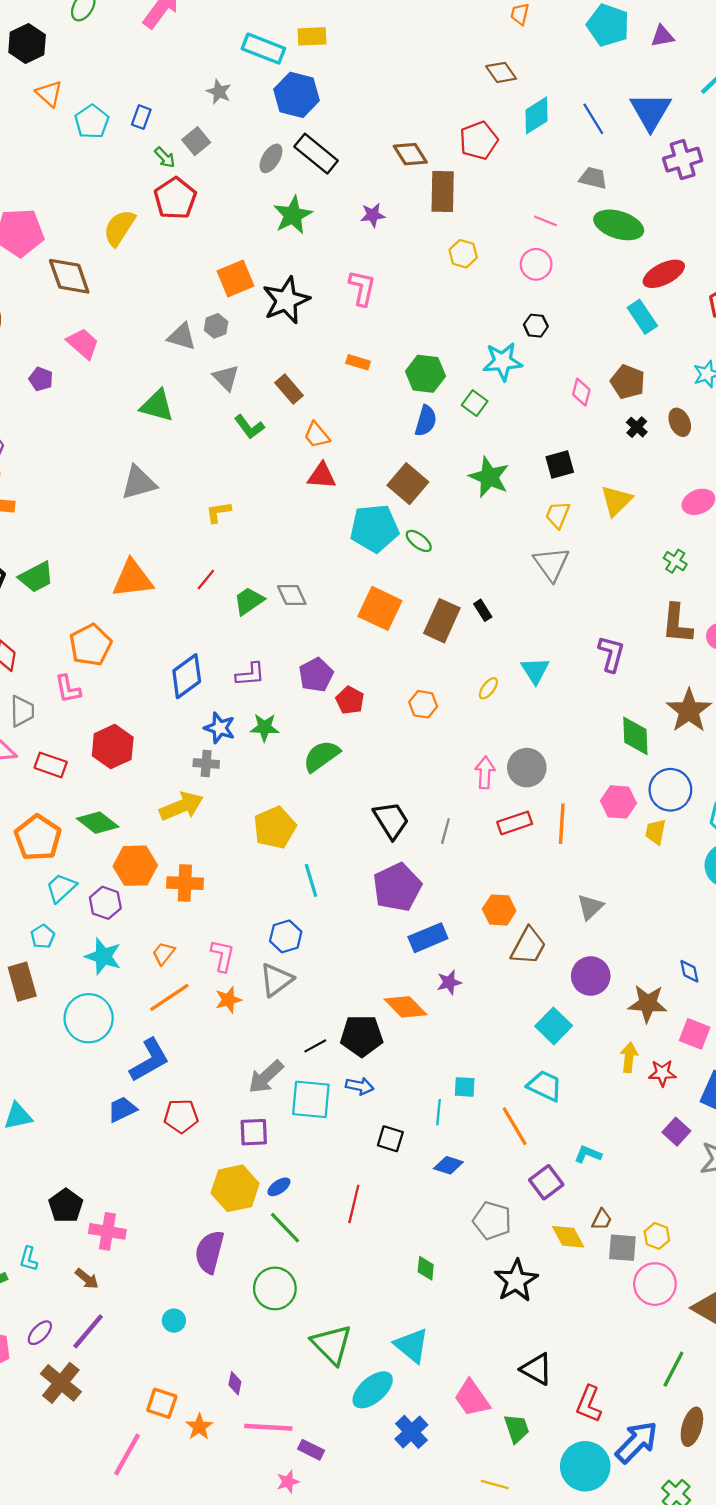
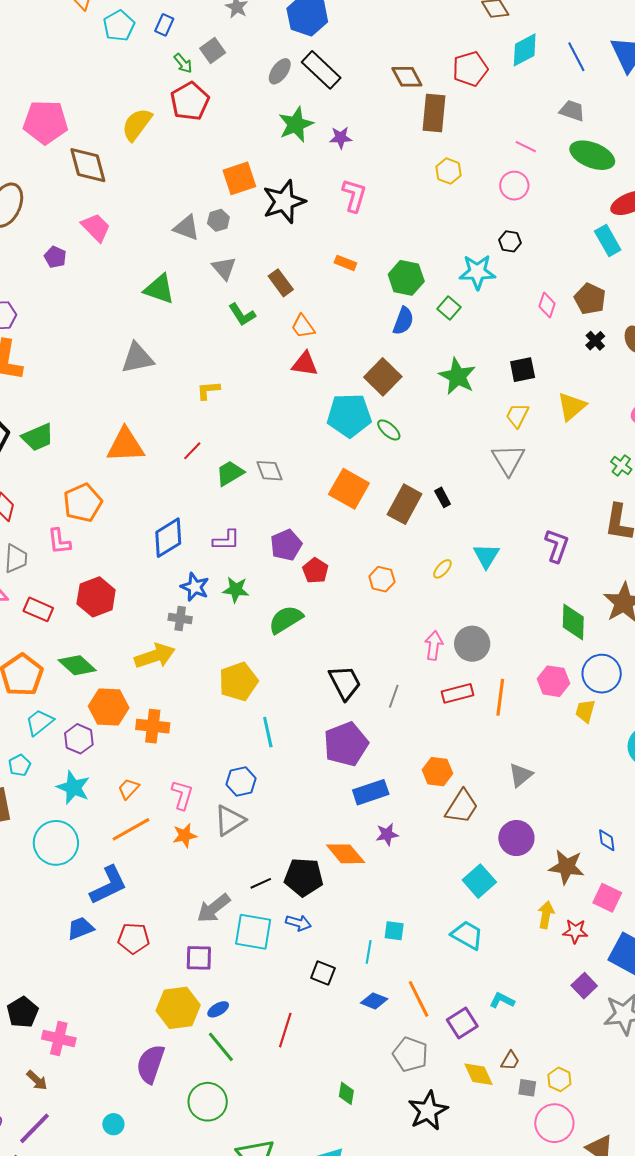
purple star: (373, 215) -> (341, 138), moved
orange line: (515, 1126) -> (419, 999), moved
gray square: (622, 1248) -> (527, 1088), size x0.7

